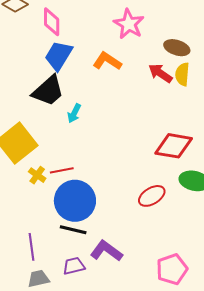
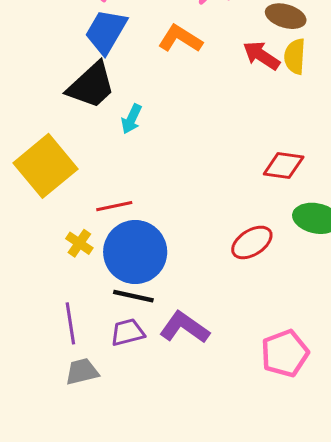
red diamond: (174, 146) -> (284, 166), size x0.7
yellow cross: (37, 175) -> (79, 243), moved
purple trapezoid: (74, 266) -> (128, 332), moved

